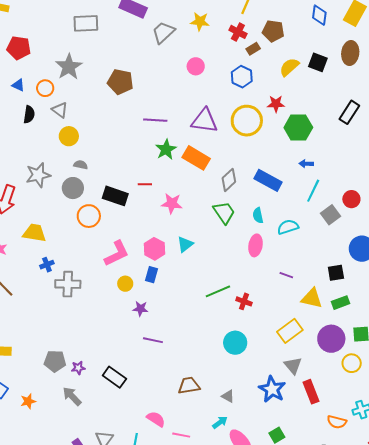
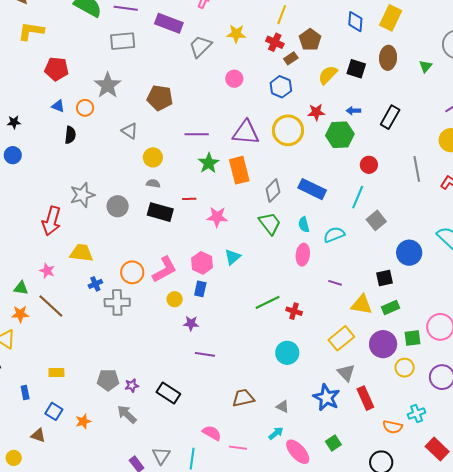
brown pentagon: (273, 31) -> (310, 40), turned 30
gray triangle: (60, 110) -> (130, 131), moved
yellow circle: (69, 136) -> (153, 157), moved
orange rectangle: (196, 158) -> (239, 170), turned 48
blue arrow: (306, 164) -> (353, 111), moved
gray semicircle: (81, 165) -> (153, 184), moved
red circle: (351, 199) -> (369, 165), moved
orange circle: (89, 216) -> (132, 272), moved

